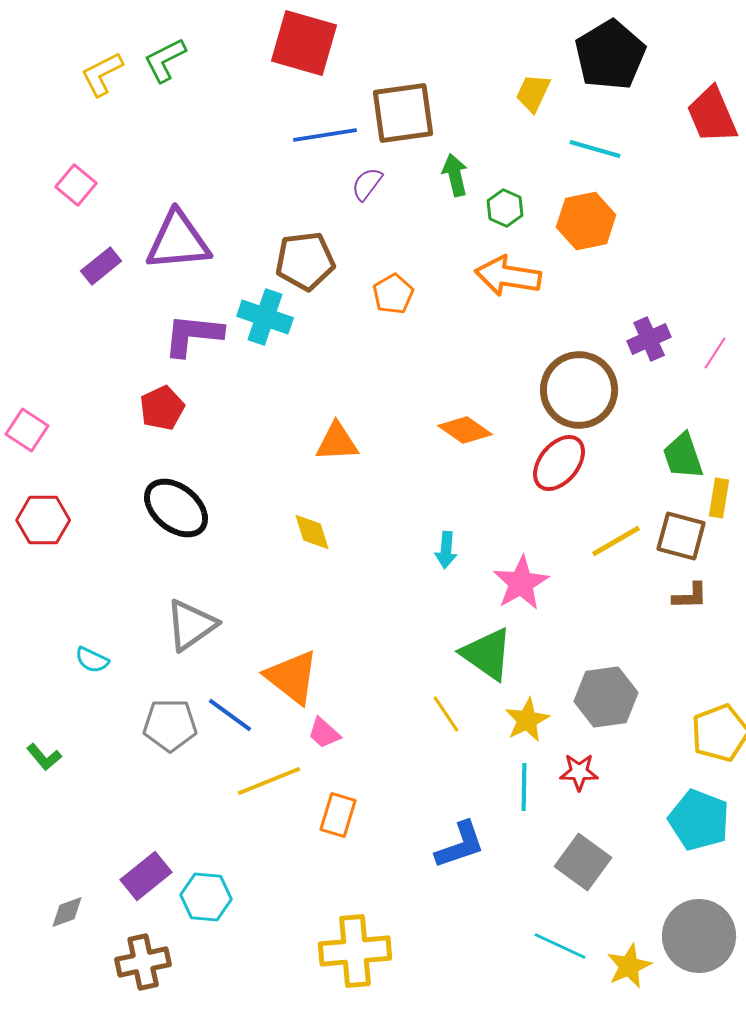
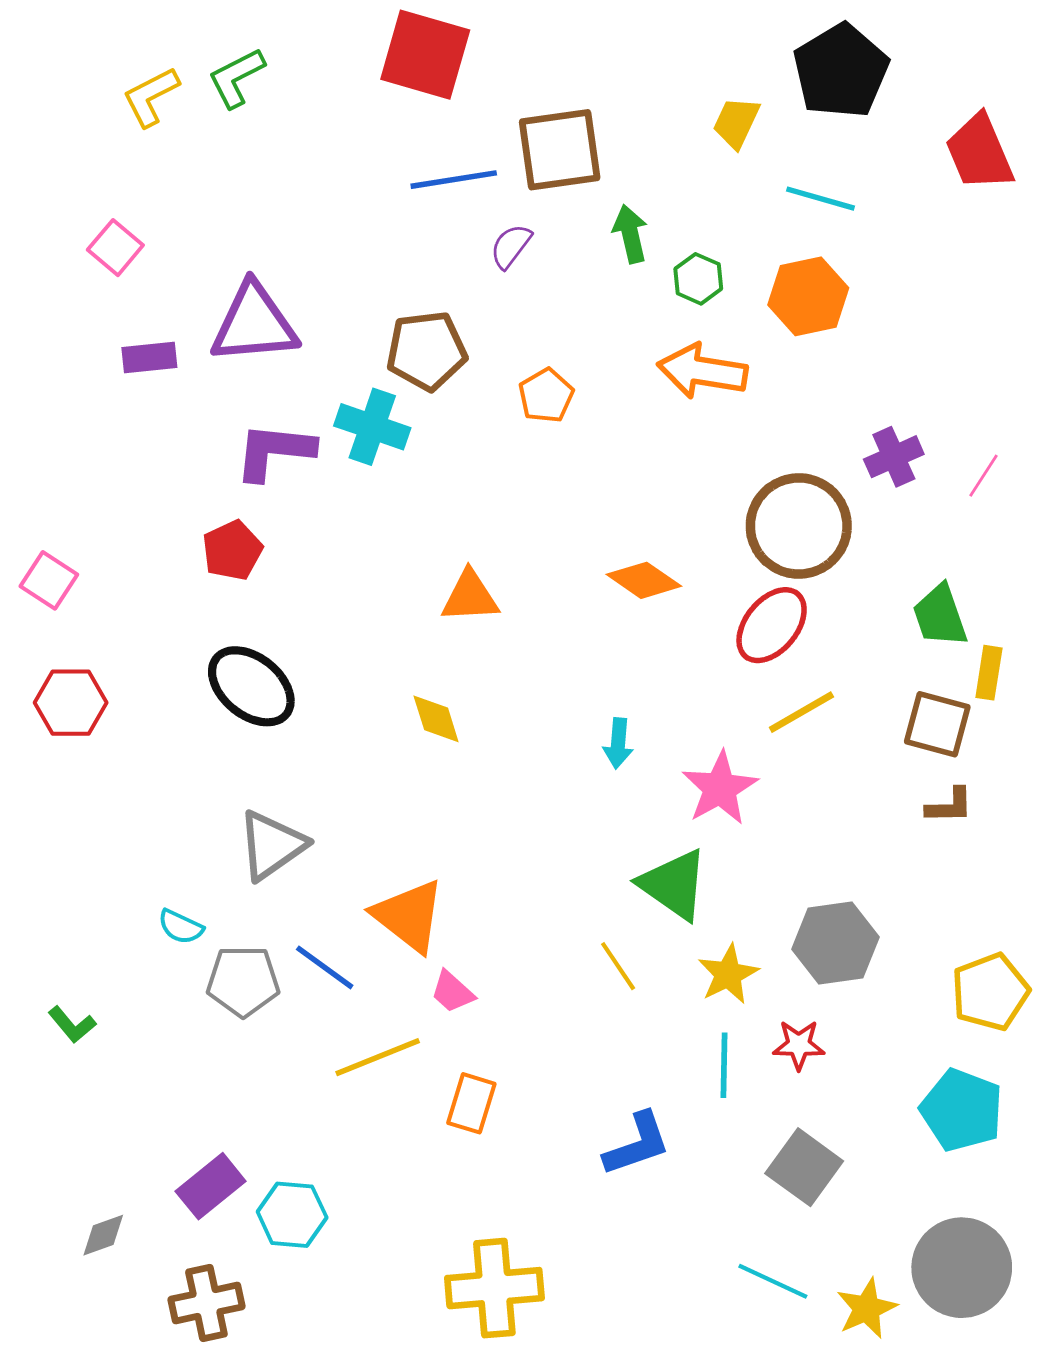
purple rectangle: (101, 266) -> (149, 358), turned 33
yellow line: (616, 541) -> (801, 712), moved
cyan semicircle: (92, 660) -> (181, 927), moved

